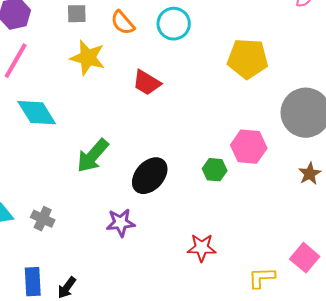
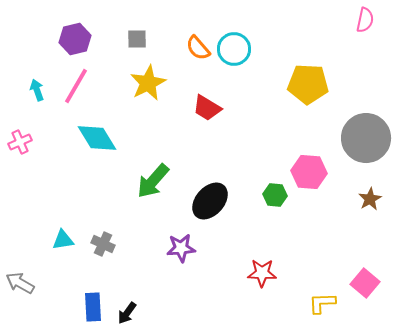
orange semicircle: (123, 23) -> (198, 48), moved
yellow star: (88, 58) -> (148, 83), turned 30

